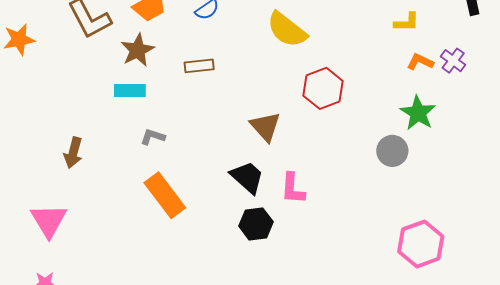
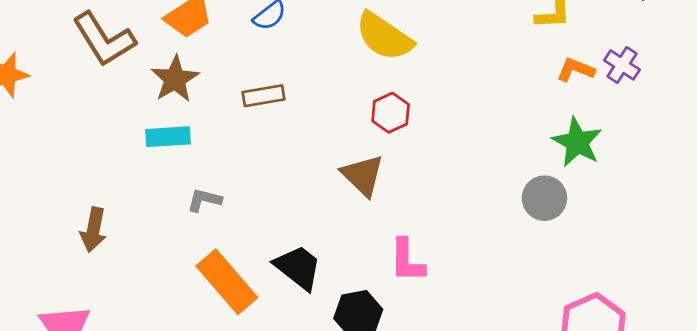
red hexagon: (323, 88) -> (391, 113), moved, size x0.7
black trapezoid: (247, 177) -> (298, 267), moved

